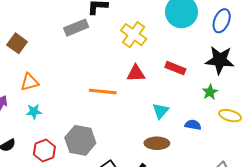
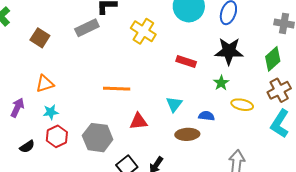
brown square: (17, 43) -> (40, 38), moved
red triangle: (136, 73) -> (138, 121), moved
brown ellipse: (157, 143) -> (187, 134), moved
red hexagon: (44, 151) -> (57, 136), moved

